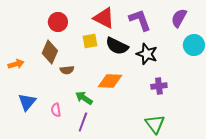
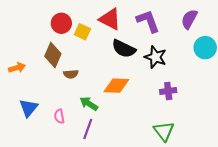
yellow square: (90, 41) -> (82, 32), moved, turned 35

